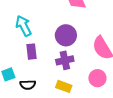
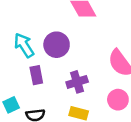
purple circle: (66, 35) -> (57, 45), moved

